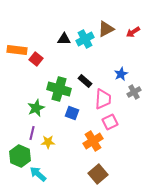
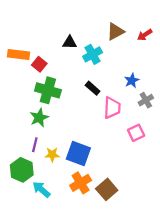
cyan cross: (85, 39) -> (93, 54), moved
green cross: (59, 89) -> (48, 90), moved
blue square: (72, 113) -> (78, 153), moved, size x1.6
pink square: (110, 122) -> (136, 133), moved
orange cross: (93, 141) -> (81, 183), moved

